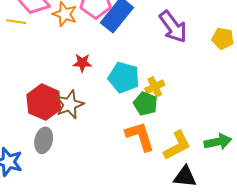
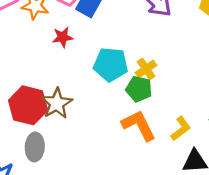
red star: (82, 63) -> (63, 37), moved
yellow L-shape: (177, 145) -> (181, 129), size x0.7

